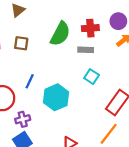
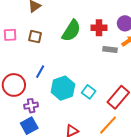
gray rectangle: (86, 50) -> (110, 49), moved
cyan square: (92, 77) -> (89, 92), moved

